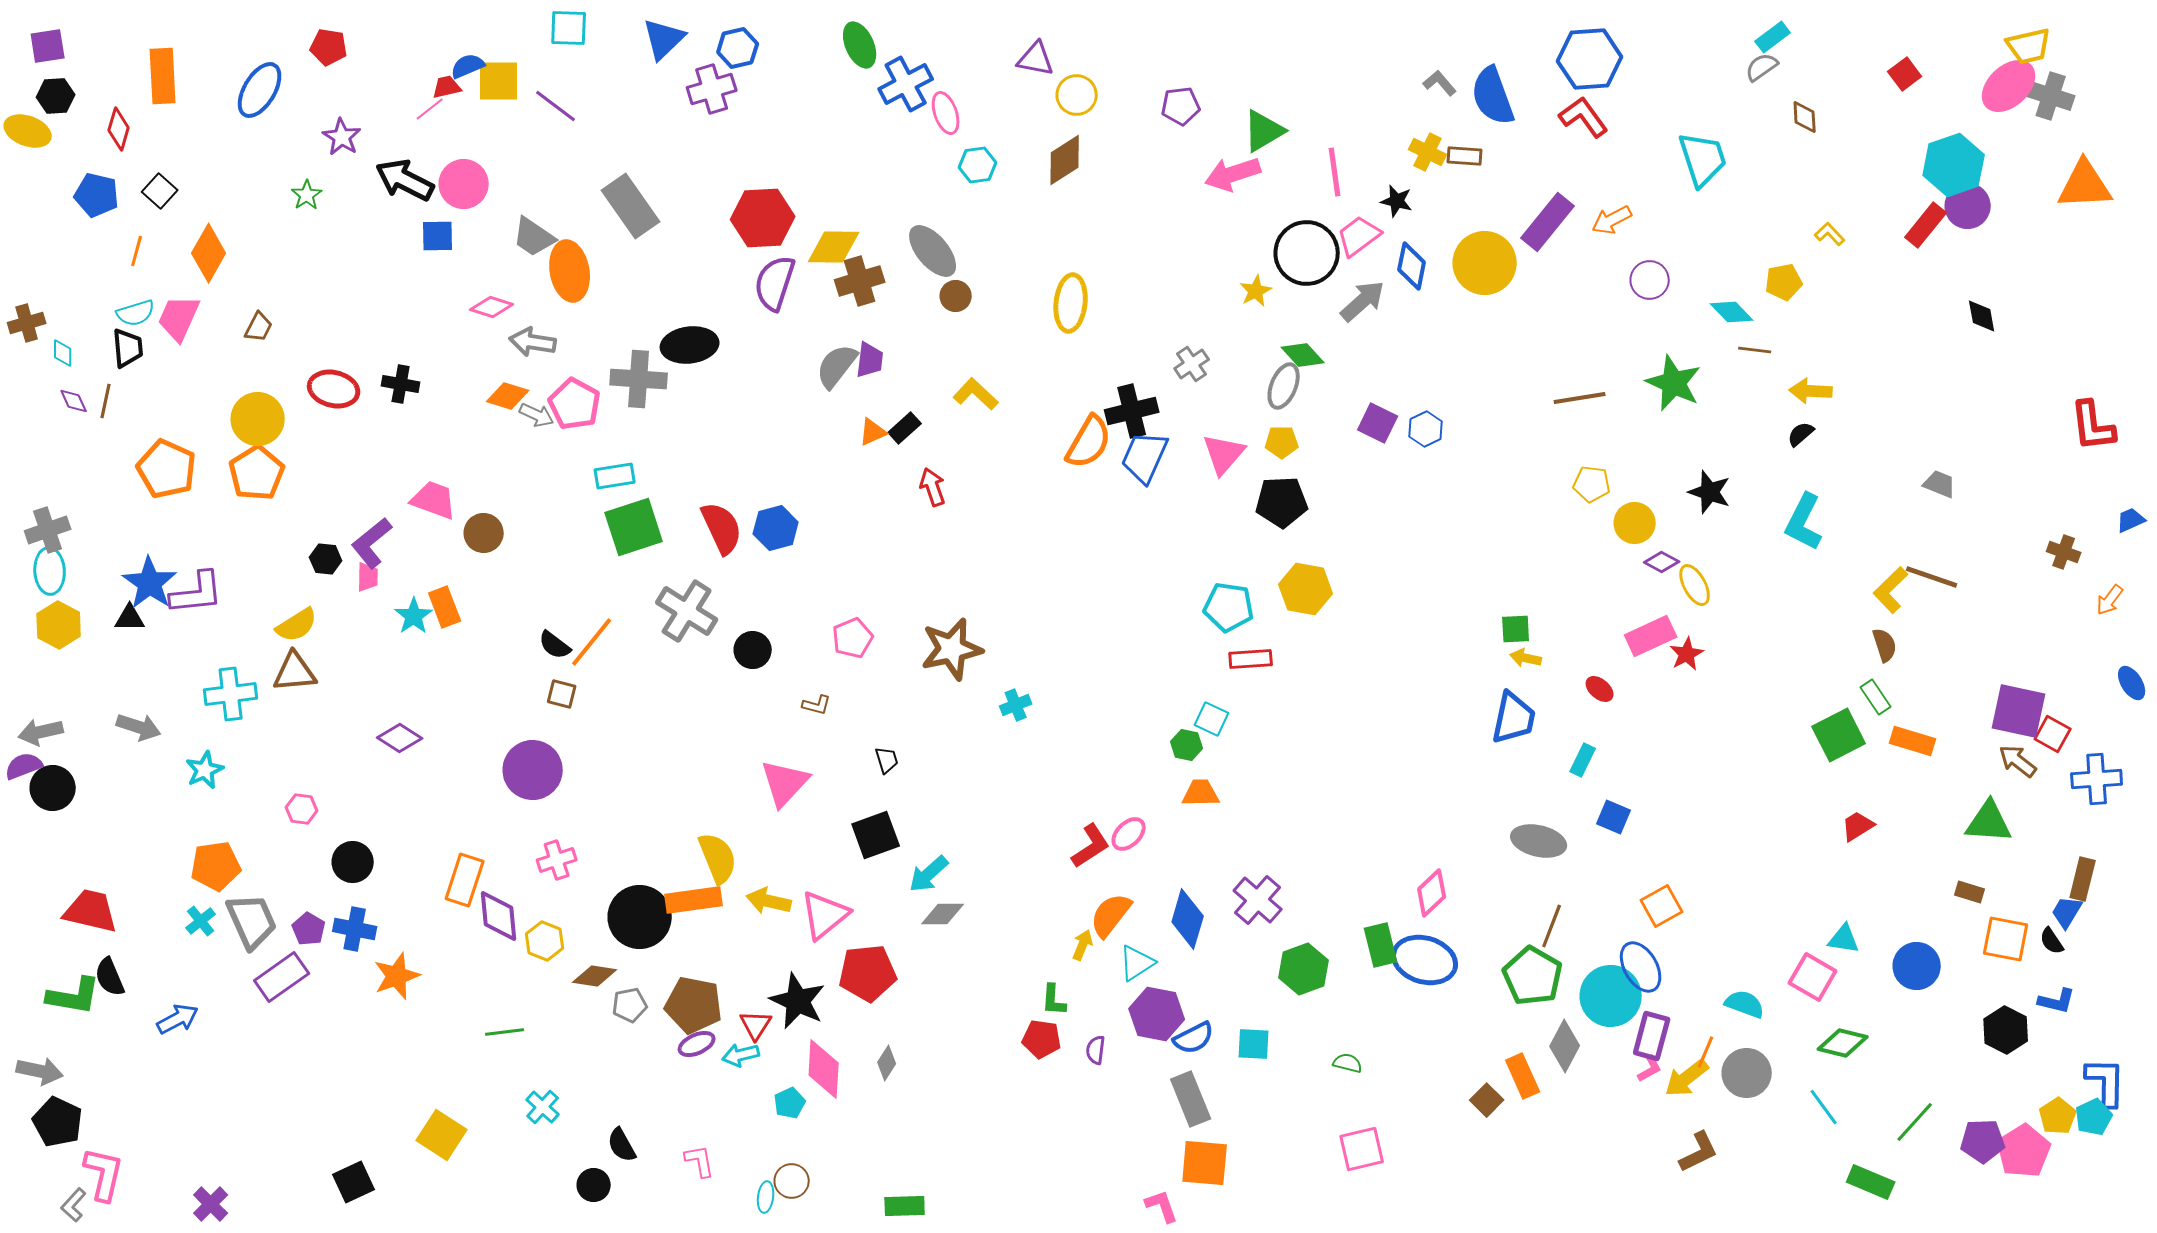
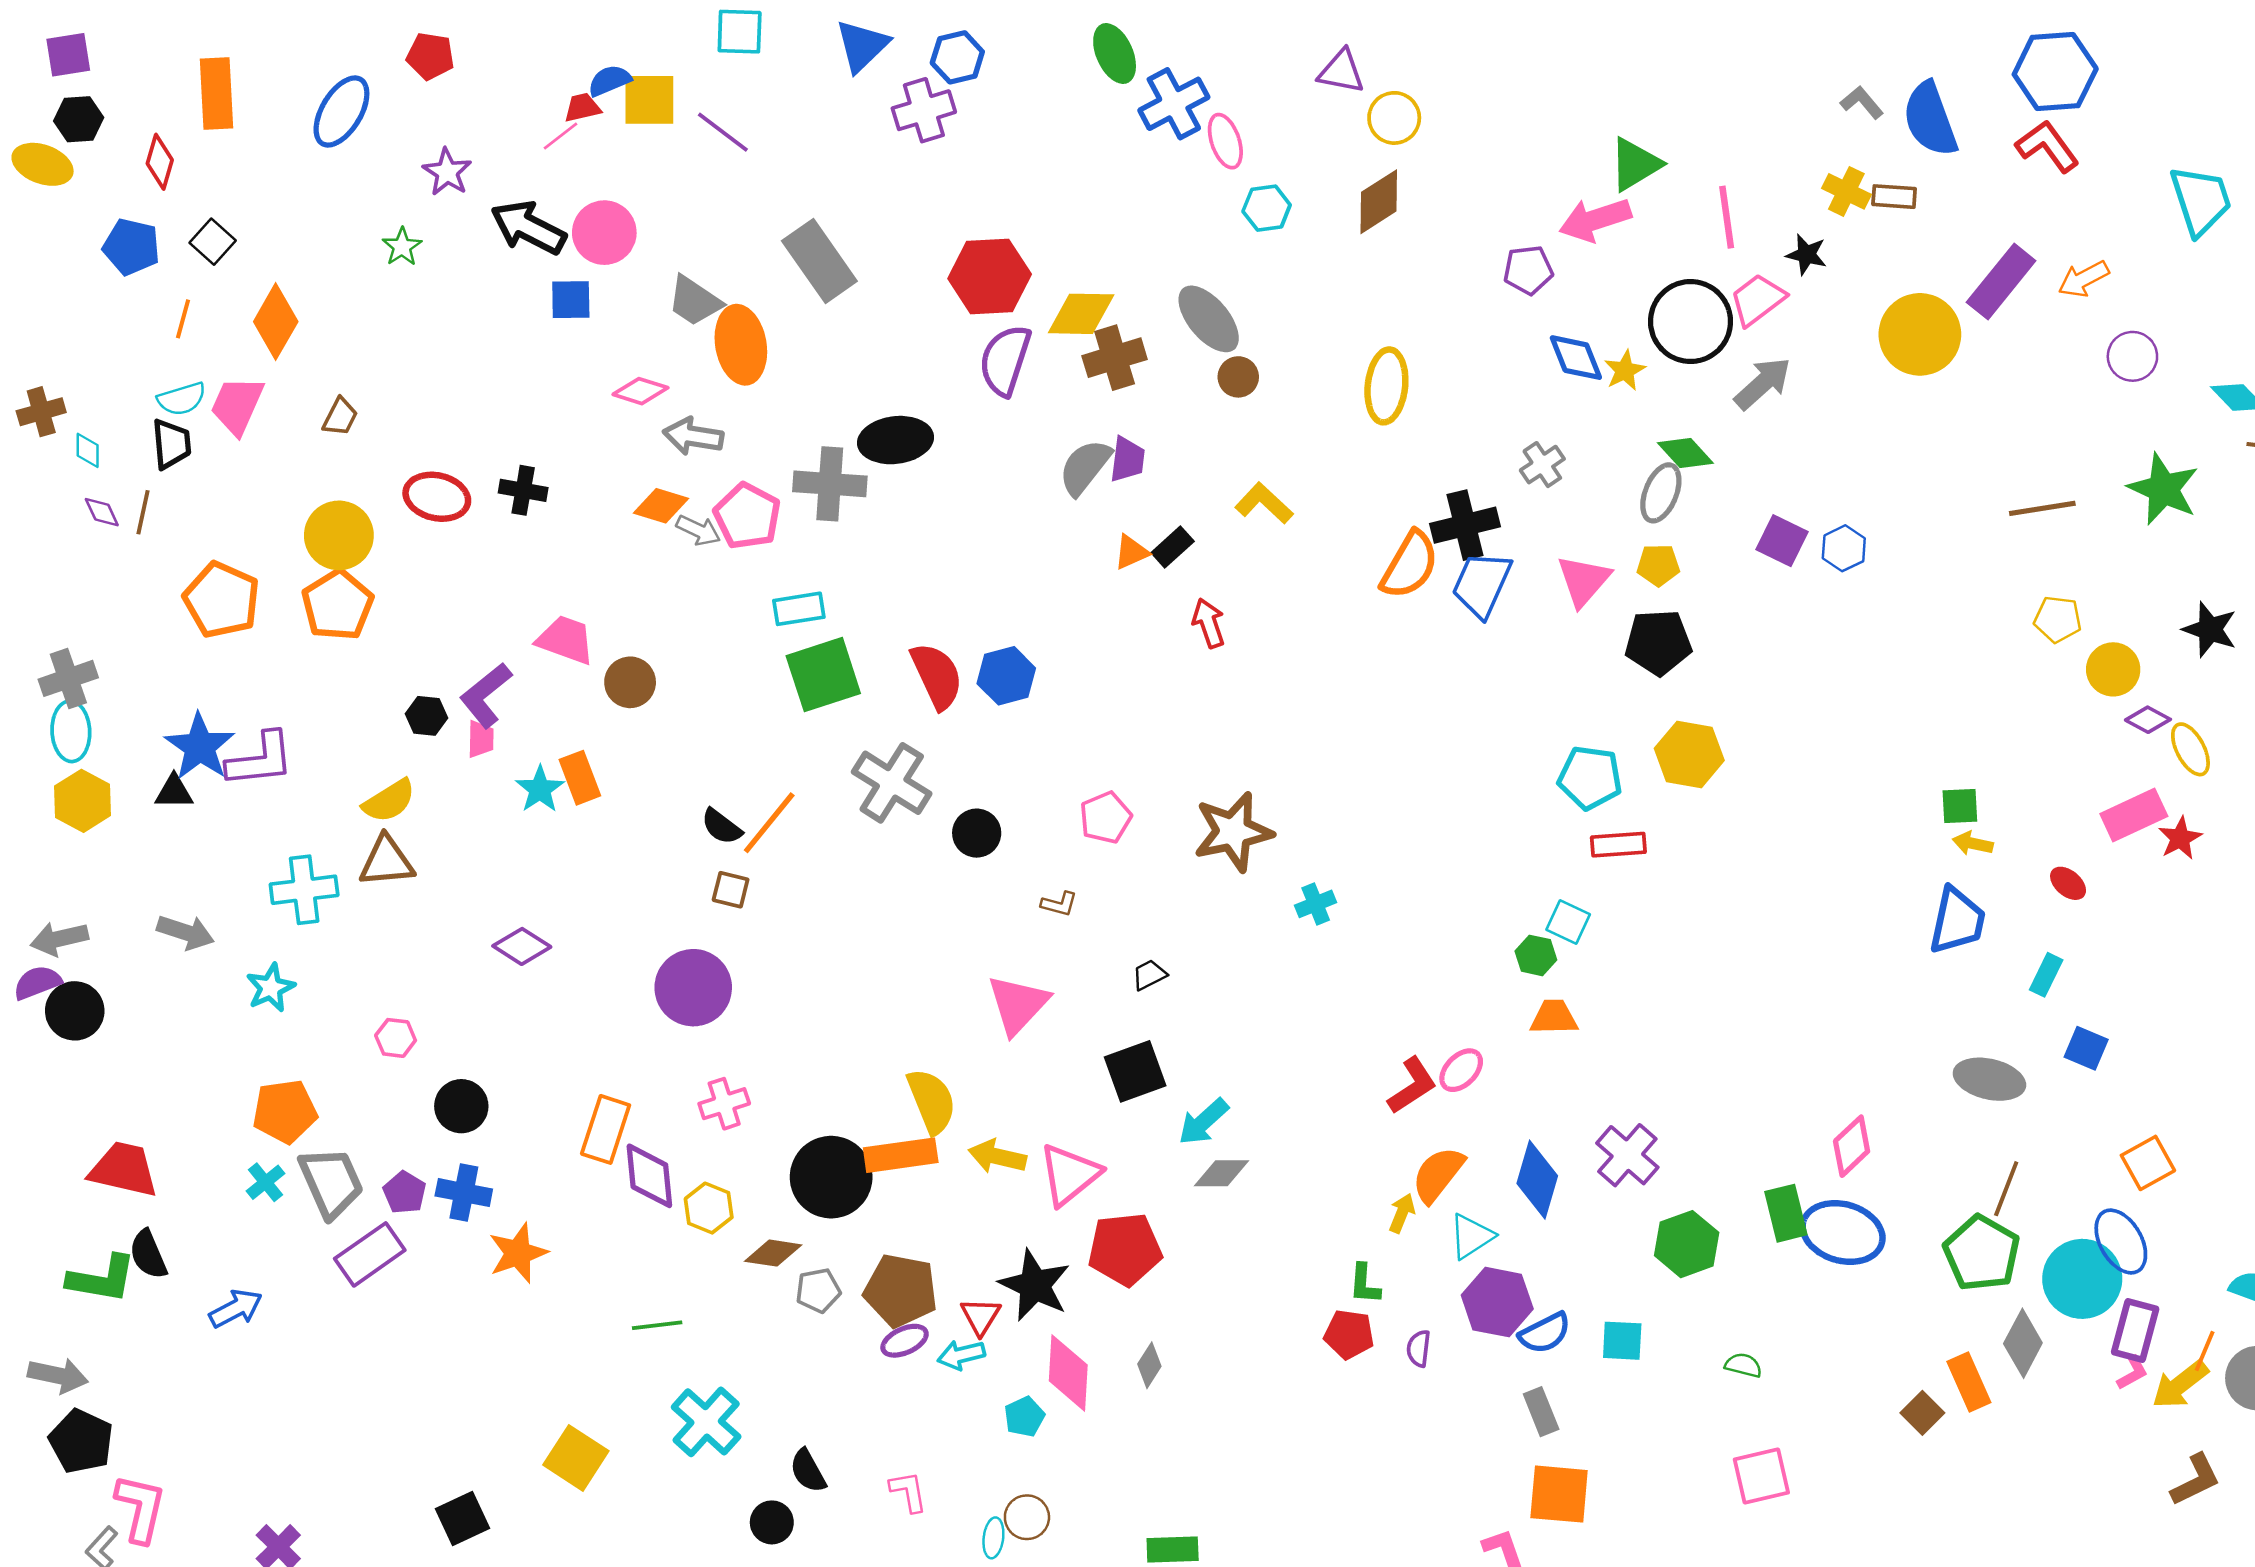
purple pentagon: (1181, 106) -> (1528, 270), moved
blue diamond: (1412, 266) -> (1576, 358), moved, turned -33
black trapezoid: (887, 760) -> (1149, 975), turned -100
gray rectangle: (1191, 1099) -> (1541, 1412), size x0.7
cyan cross: (543, 1107) -> (706, 1422), size x1.6

